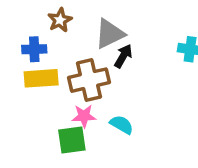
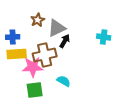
brown star: (60, 20) -> (38, 20), moved
pink star: (84, 116) -> (33, 67), moved, size x1.5

